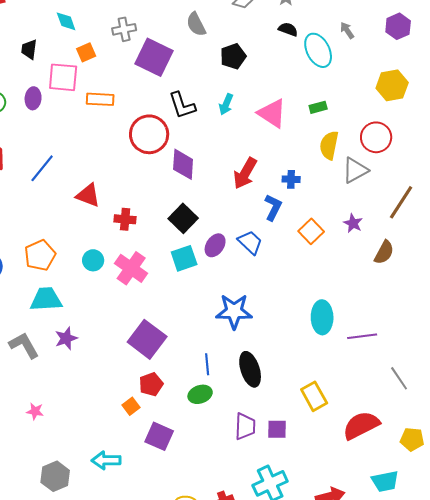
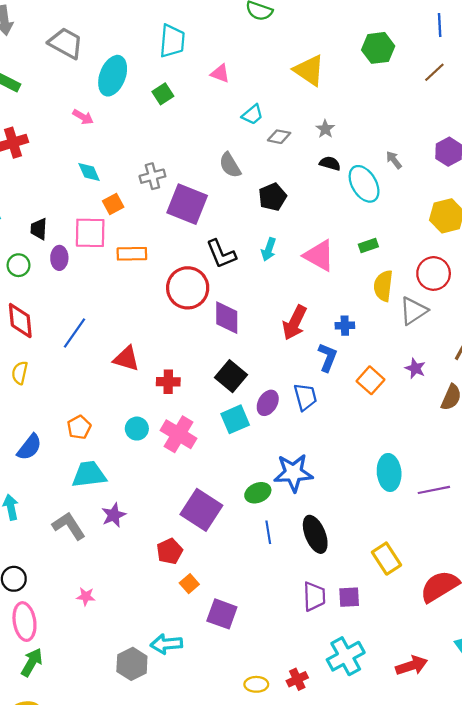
black trapezoid: (29, 49) -> (39, 229), moved
blue trapezoid: (250, 242) -> (305, 397), turned 36
orange pentagon: (40, 255) -> (79, 427), size x0.7
red pentagon: (151, 384) -> (170, 551), moved
green ellipse: (200, 394) -> (258, 493), moved
gray hexagon: (55, 476) -> (132, 664), moved

